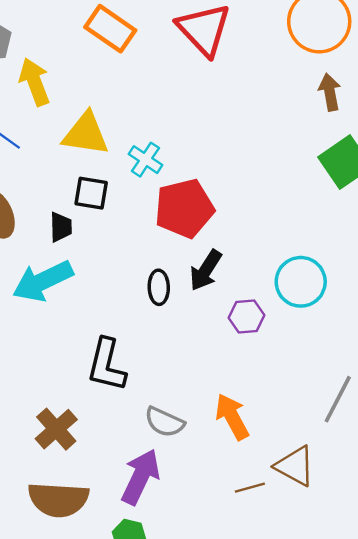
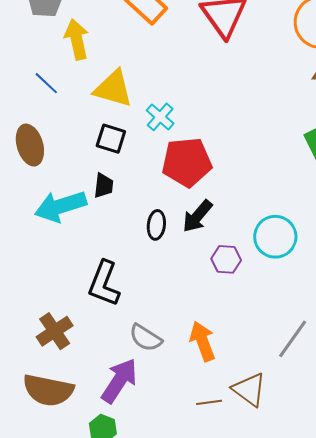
black trapezoid: (61, 227) -> (104, 186), moved

